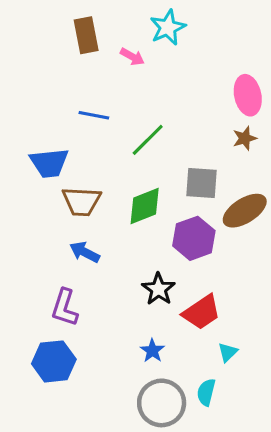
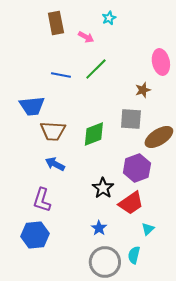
cyan star: (168, 27) -> (109, 18), size x0.6
brown star: (245, 138) -> (143, 90), moved
green line: (148, 140) -> (96, 69), moved
purple hexagon: (194, 238) -> (137, 168), moved

